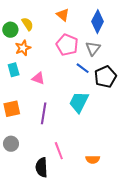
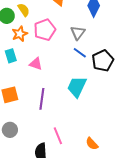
pink pentagon: (67, 45) -> (45, 30), moved, turned 30
gray triangle: (93, 48) -> (78, 33), moved
orange semicircle: (93, 159) -> (92, 144), turned 48

